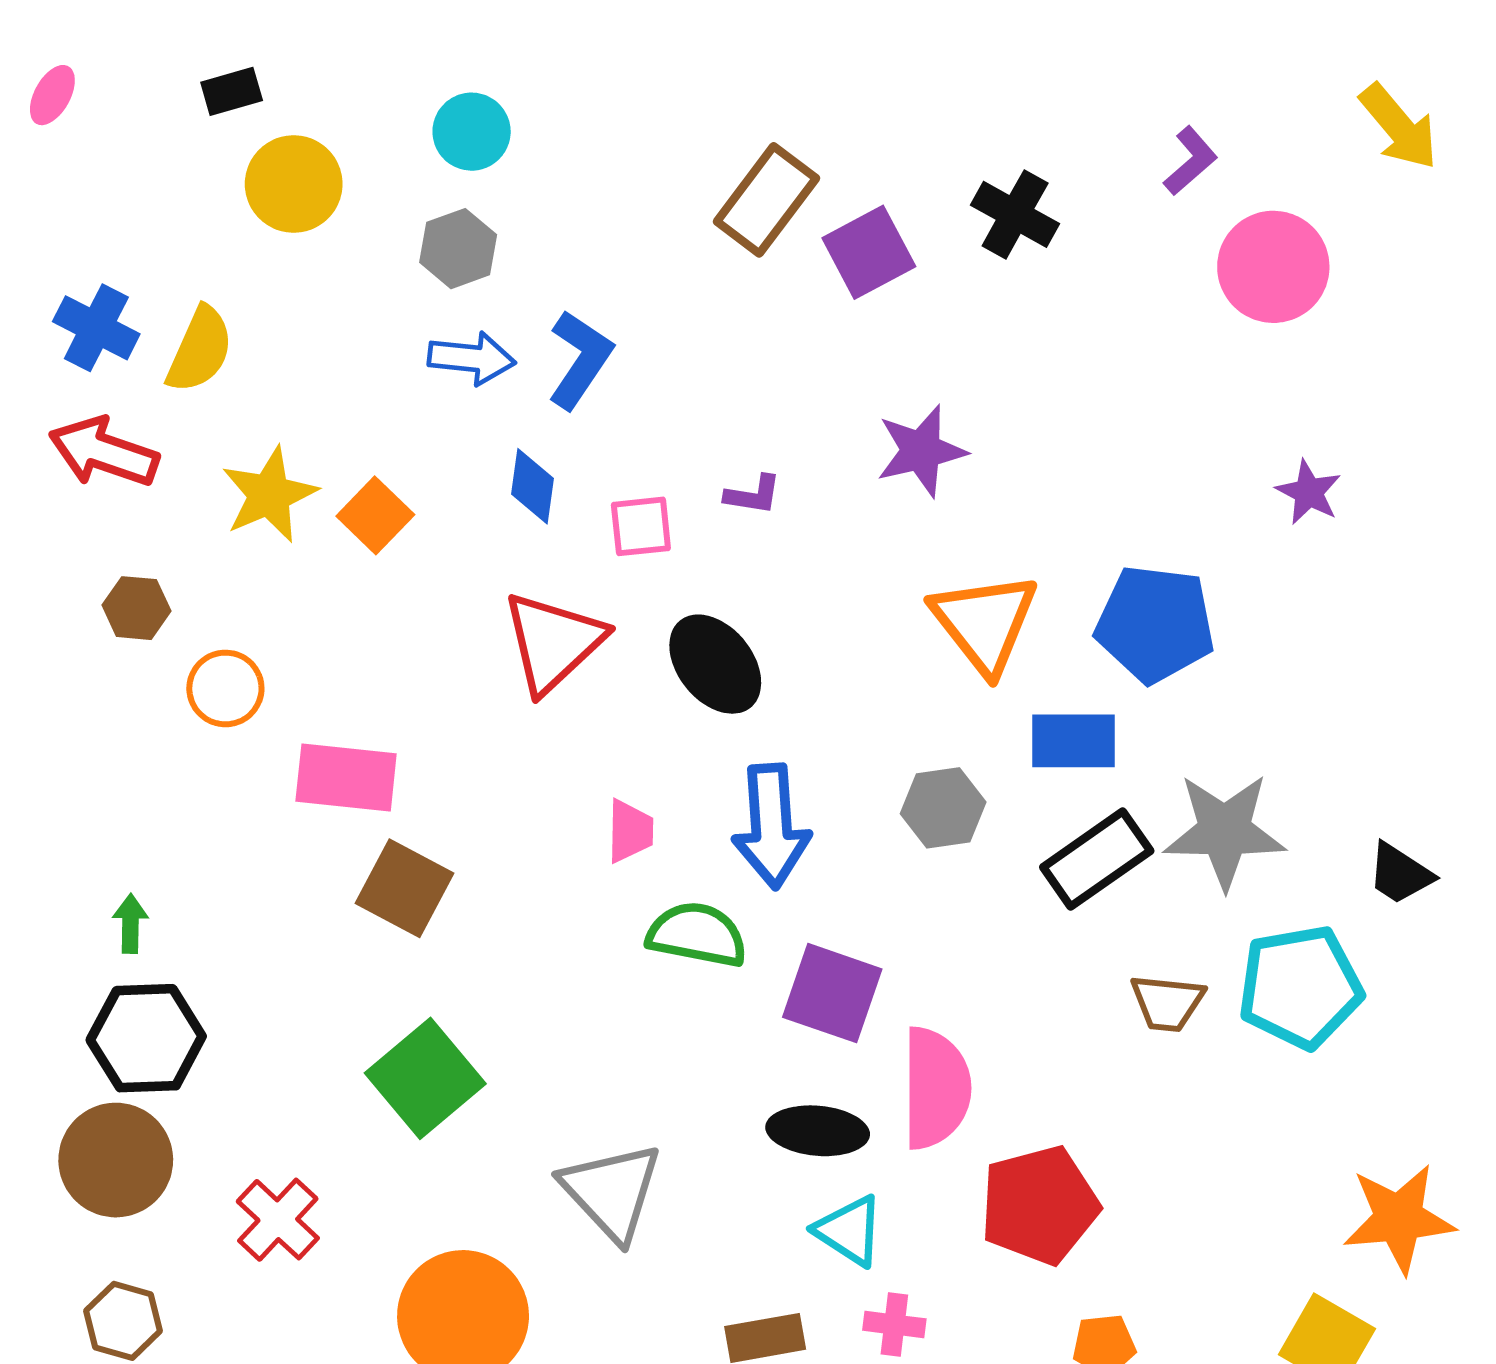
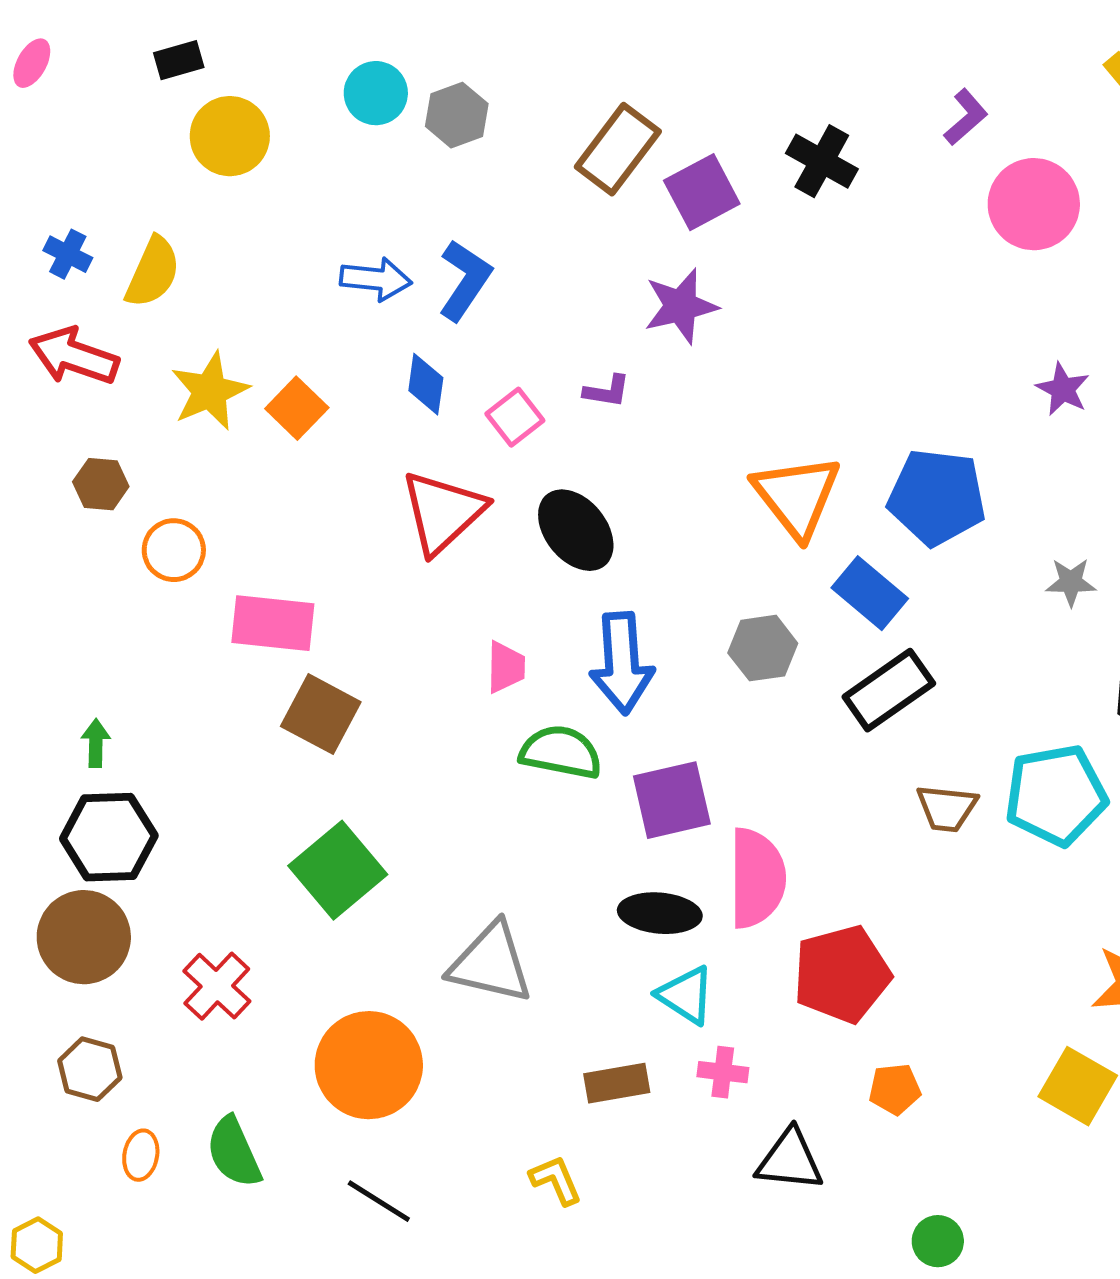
gray hexagon: (458, 249) -> (457, 115), moved
blue cross: (96, 328) -> (68, 254), size x0.7
purple star: (921, 451) -> (681, 306), moved
pink square: (641, 526) -> (515, 417), turned -32
blue rectangle: (1073, 741) -> (870, 593), turned 40
gray star: (1225, 831) -> (1071, 582), moved, size x0.5
purple square: (832, 993) -> (672, 800), turned -32
gray triangle: (612, 1192) -> (491, 963), turned -34

